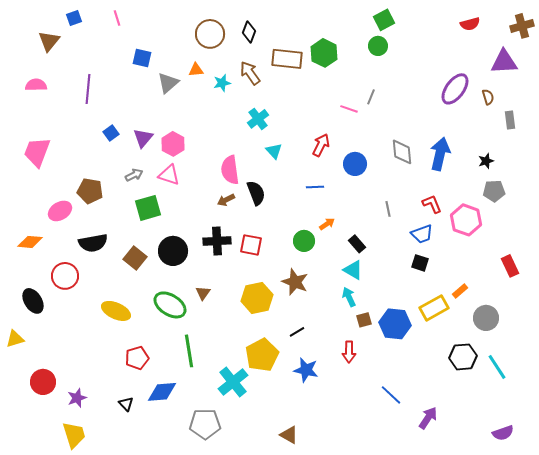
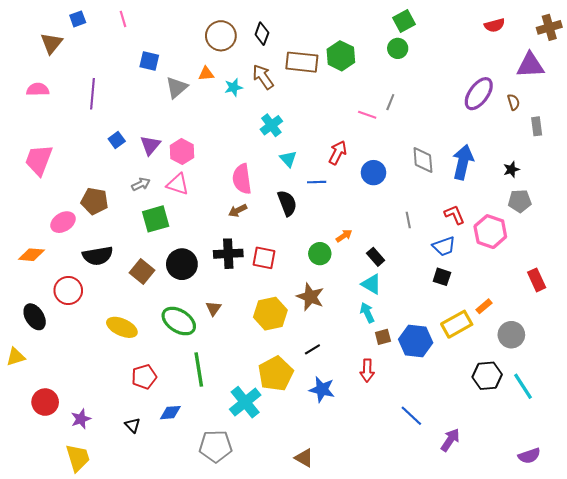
blue line: (315, 187) -> (317, 182), moved
black semicircle: (256, 193) -> (287, 203), moved
blue diamond: (162, 392) -> (170, 413), size x0.7

